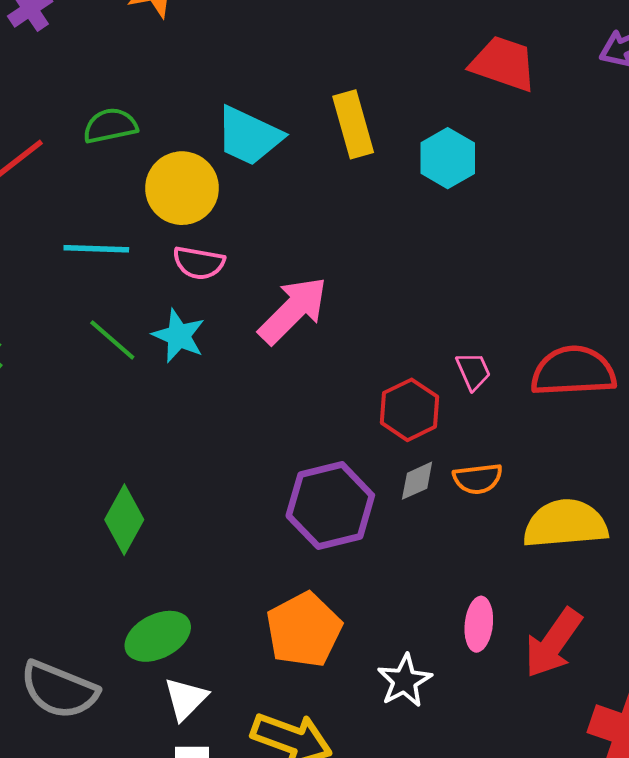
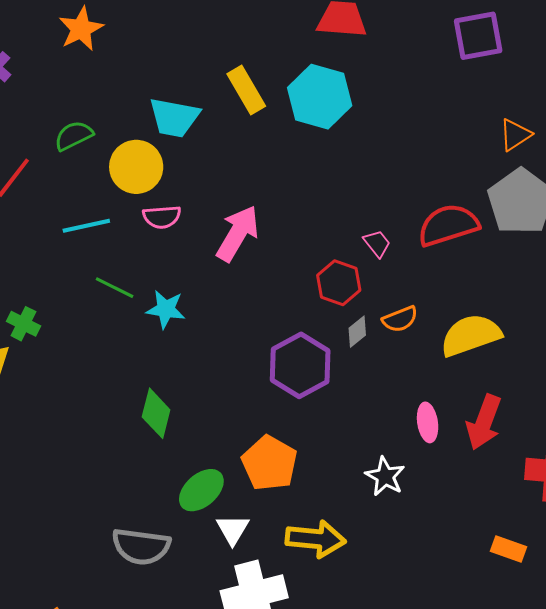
cyan hexagon: (448, 158) -> (320, 97), size x1.5
cyan star: (179, 336) -> (166, 309), moved
orange pentagon: (304, 630) -> (269, 463), moved

